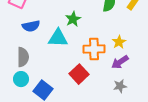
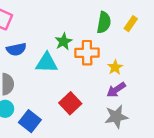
orange cross: (94, 49) -> (87, 53), moved
gray star: (120, 86) -> (116, 117), size x1.5

